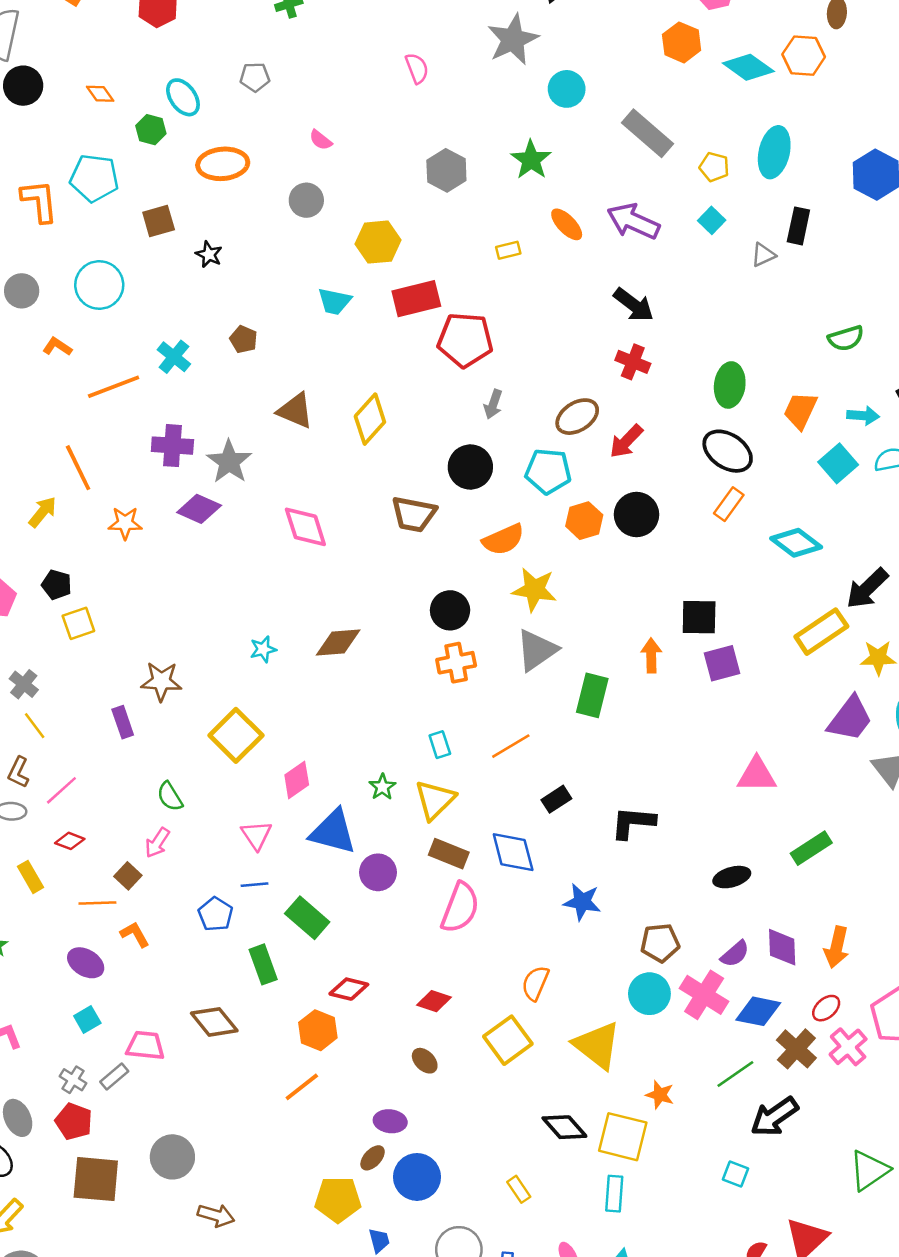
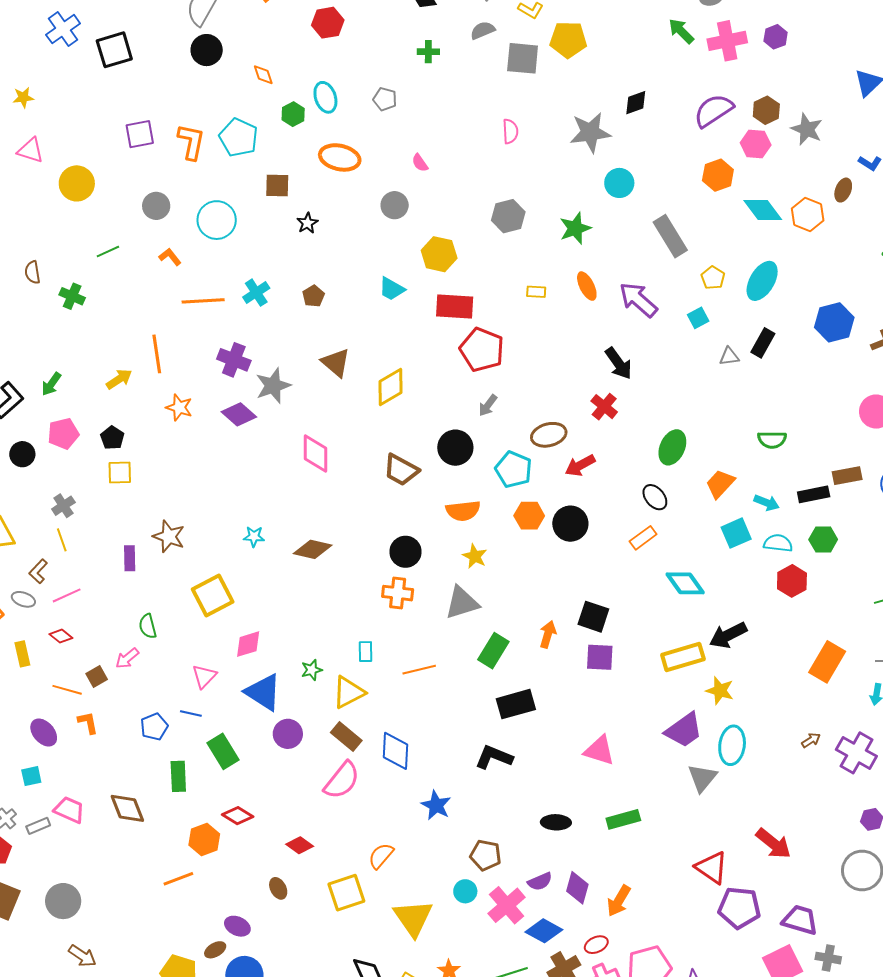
black ellipse: (728, 451) -> (655, 497), size x0.7
yellow star: (534, 590) -> (475, 556), size x0.7
black rectangle: (556, 799) -> (516, 704), moved, size x1.6
cyan circle: (649, 994) -> (465, 891), size x0.7

